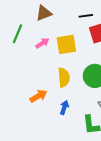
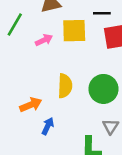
yellow square: (66, 44) -> (74, 31), moved
blue arrow: (64, 107) -> (48, 126), moved

